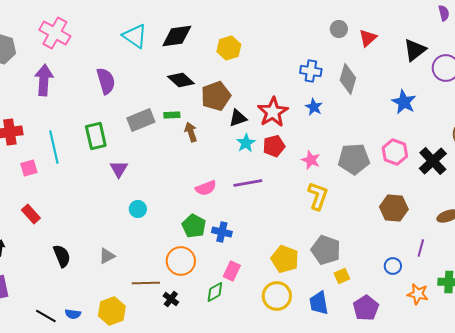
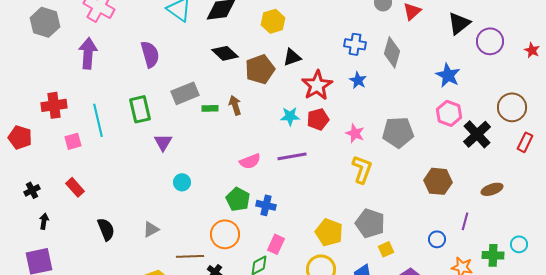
green rectangle: (172, 115) -> (210, 108), moved
black triangle: (238, 118) -> (292, 57), moved
cyan star: (246, 143) -> (290, 116), turned 30
pink hexagon: (395, 152) -> (449, 113), moved

